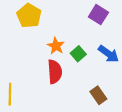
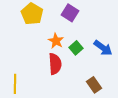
purple square: (98, 15) -> (70, 13), moved

